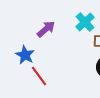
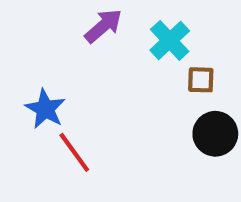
purple arrow: (46, 29) -> (103, 26), moved

